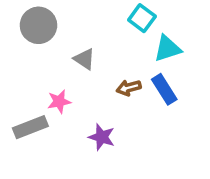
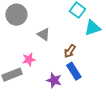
brown arrow: (129, 88) -> (70, 51), turned -40
blue rectangle: (164, 89) -> (74, 71), moved

